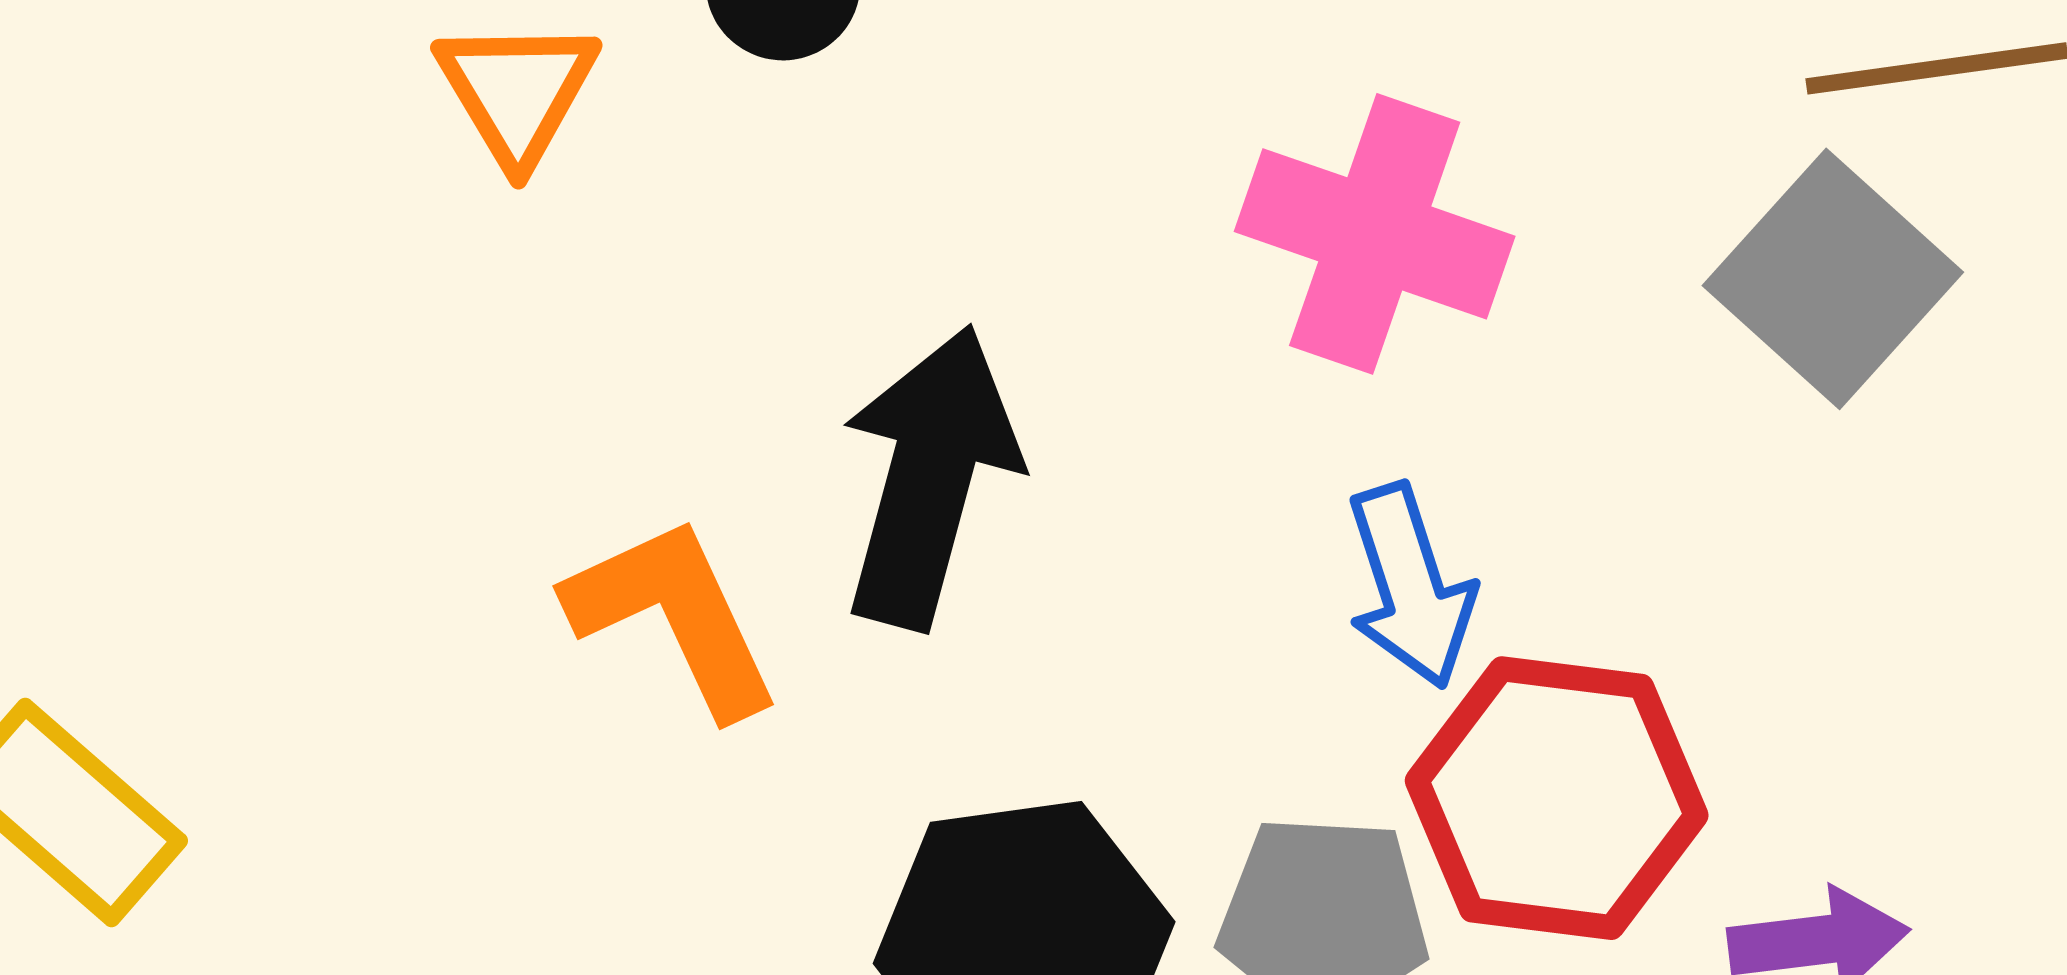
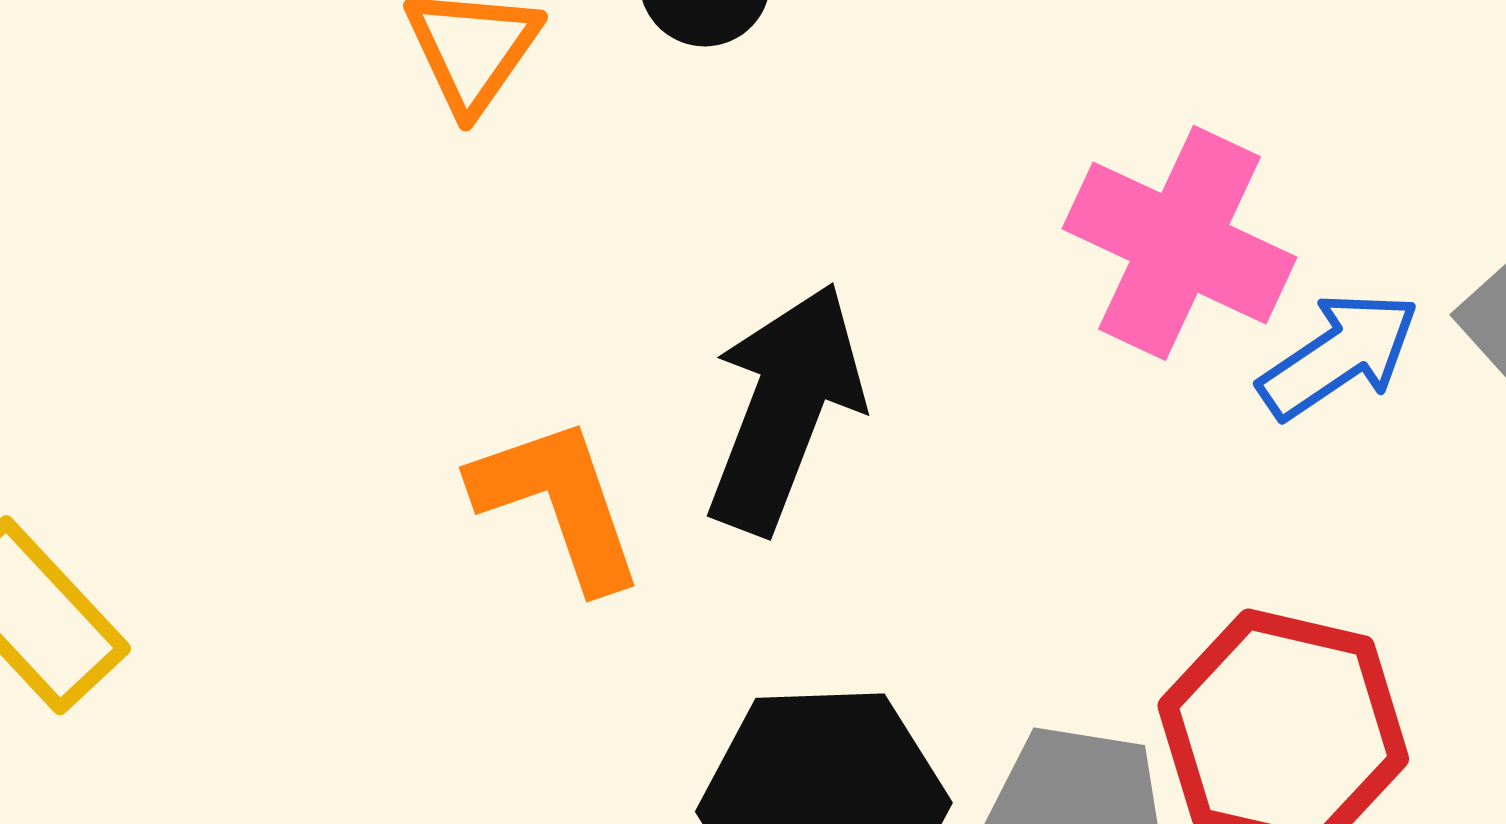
blue arrow: (1410, 586) -> (1339, 355), moved, turned -112

